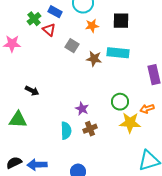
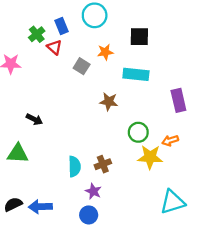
blue rectangle: (55, 12) -> (61, 26), turned 40
orange star: (92, 26) -> (105, 52), moved
brown star: (94, 59) -> (109, 102), moved
purple star: (82, 109) -> (93, 191), moved

